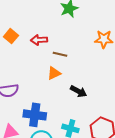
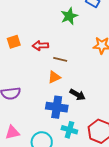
orange square: (11, 36) -> (14, 42), turned 32
blue cross: (35, 115) -> (57, 107), moved

